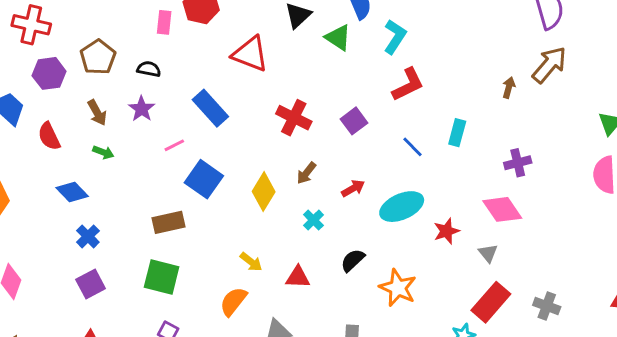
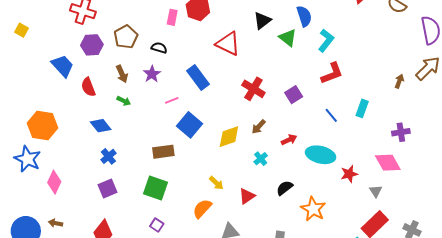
yellow diamond: (264, 192) -> (229, 137), turned 35
cyan ellipse: (402, 207) -> (321, 155), turned 32
red triangle: (298, 277) -> (247, 196), turned -42

